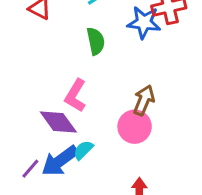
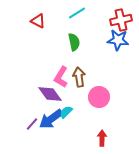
blue star: (144, 22) -> (118, 40), moved
brown arrow: (144, 100) -> (79, 77), moved, turned -30

